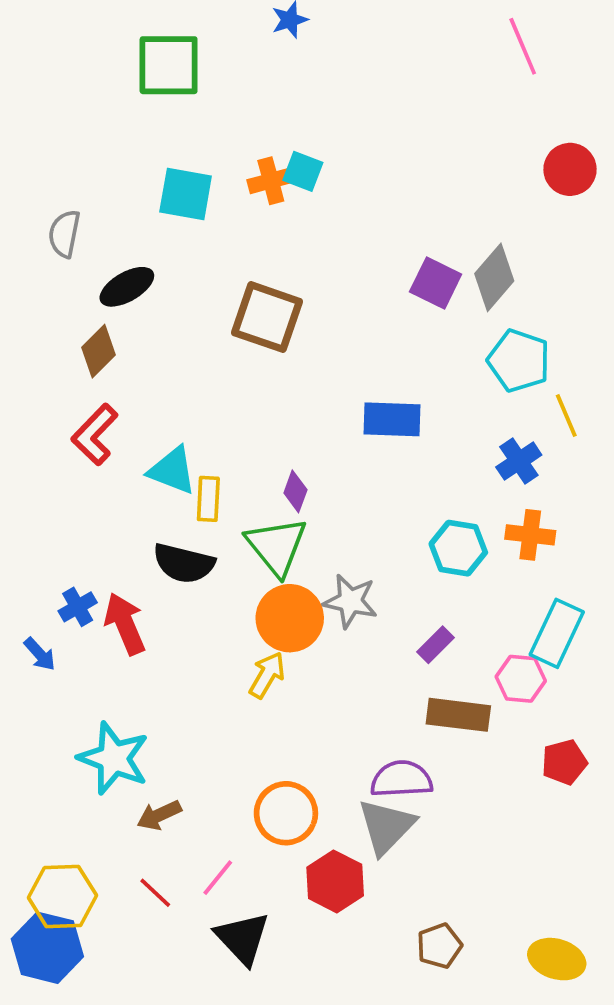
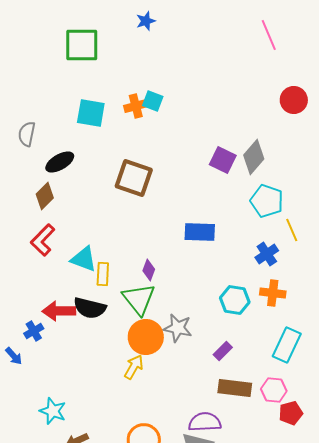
red arrow: (125, 624) -> (59, 311), moved, turned -68
pink hexagon: (521, 679) -> (274, 390), moved
cyan star: (114, 758) -> (53, 411), size x0.7

